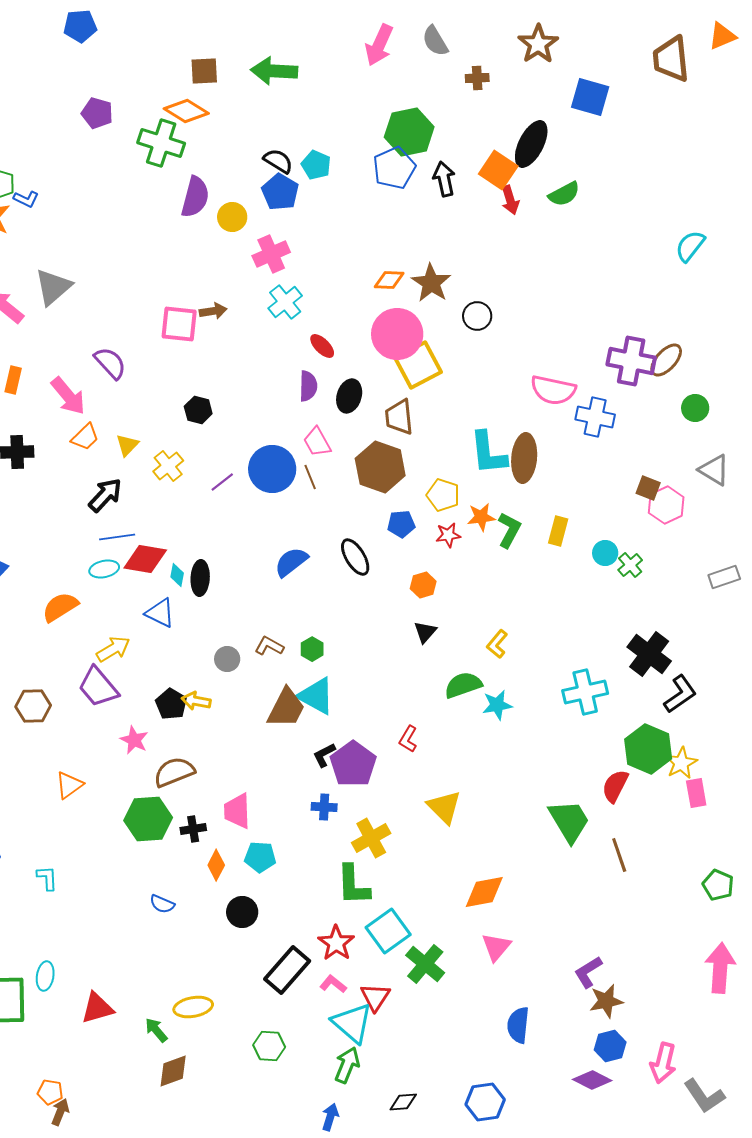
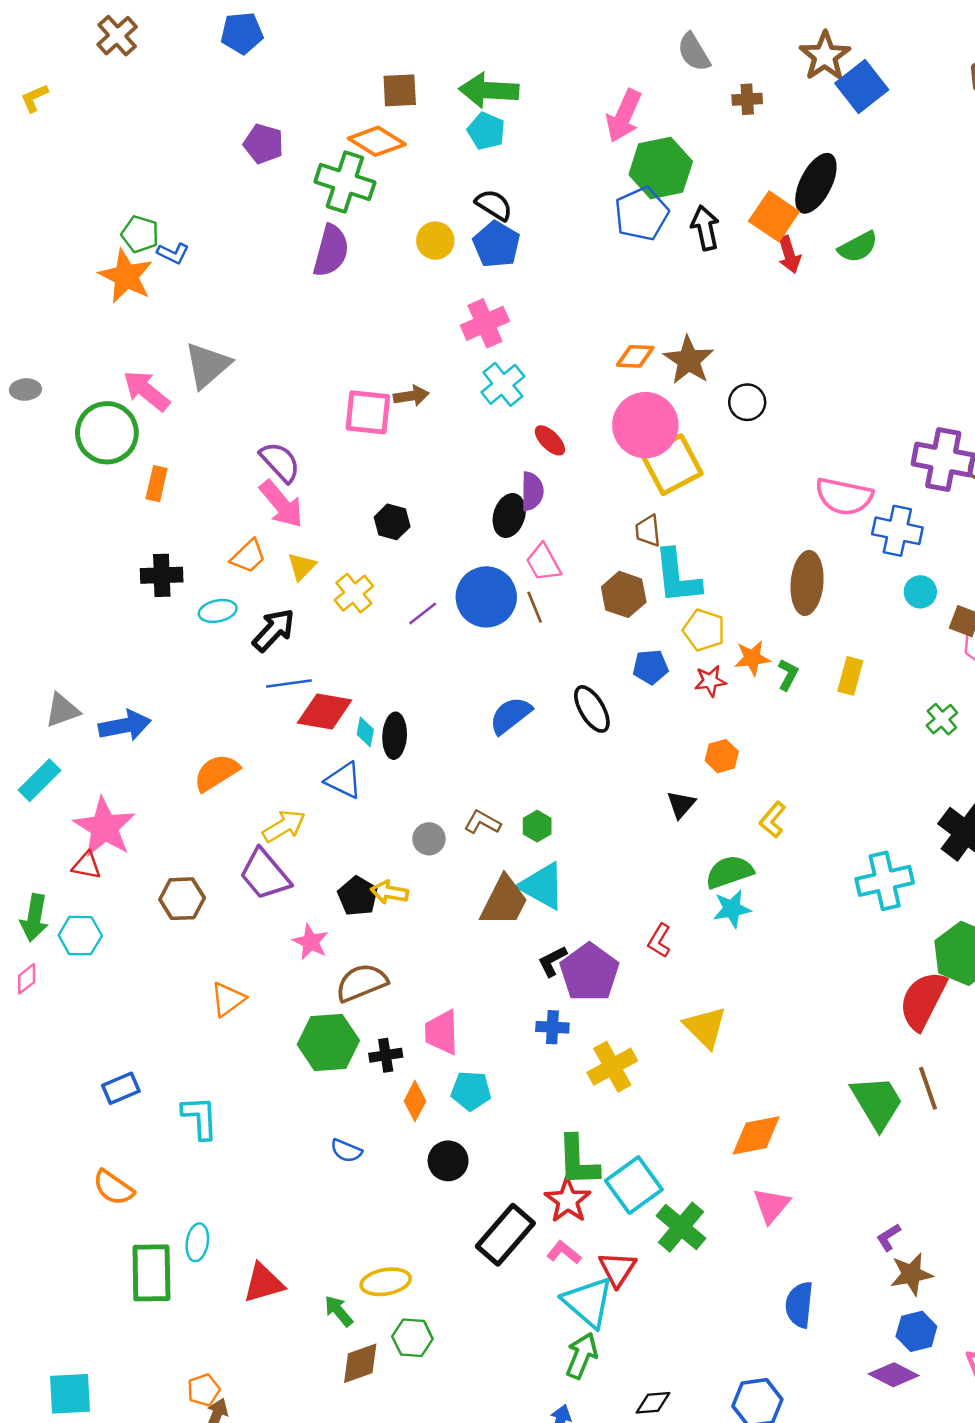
pink arrow: (379, 45) -> (624, 116), moved
blue square: (590, 97) -> (862, 87), moved, turned 36
cyan pentagon: (316, 165) -> (486, 131), moved
purple semicircle: (195, 197) -> (331, 251), moved
yellow circle: (232, 217) -> (435, 241), moved
pink arrow: (68, 396) -> (281, 504), moved
black ellipse: (349, 396) -> (509, 515), moved
brown trapezoid: (399, 417) -> (648, 531), size x0.7
cyan L-shape: (488, 453) -> (677, 577), moved
brown hexagon: (380, 467) -> (624, 594), size x0.7
green L-shape: (509, 530) -> (788, 675), size x0.7
cyan circle: (605, 553) -> (920, 592), moved
cyan ellipse: (104, 569) -> (218, 611), moved
orange hexagon: (423, 585) -> (722, 756), moved
cyan star: (497, 705) -> (732, 909), moved
red semicircle: (615, 786) -> (923, 1000), size x1.4
green trapezoid: (569, 821) -> (877, 1102), moved
cyan L-shape: (47, 878) -> (200, 1118), size x1.4
green L-shape: (353, 885) -> (578, 1161), moved
purple L-shape: (588, 972) -> (888, 1237), size x0.7
green hexagon: (269, 1046) -> (412, 1338), moved
orange pentagon: (50, 1092) -> (204, 1390), turned -30

